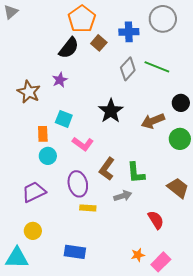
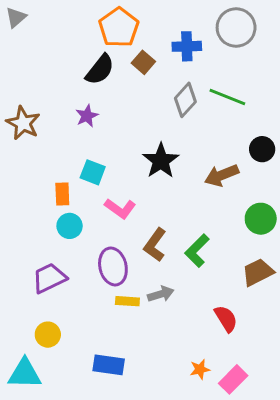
brown star: (29, 92) -> (23, 123), moved
green circle: (180, 139) -> (261, 219), moved
green L-shape: (136, 173) -> (197, 251), turned 50
brown trapezoid: (178, 188) -> (258, 272), turned -65
gray arrow: (123, 196) -> (161, 294), moved

